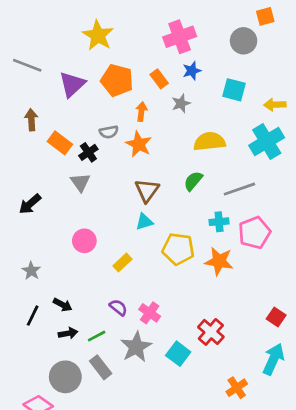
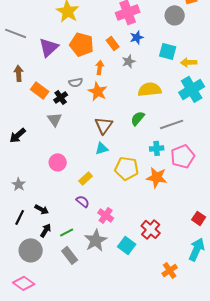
yellow arrow: (275, 105) -> (189, 62), moved
purple semicircle: (118, 307) -> (83, 201), moved
black arrow: (68, 333) -> (46, 230), turned -48
gray circle: (65, 377) -> (31, 250), moved

